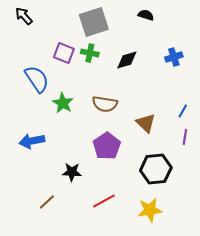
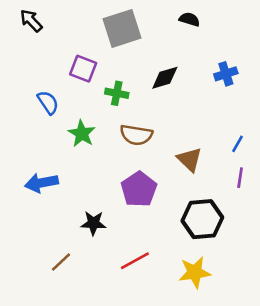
green cross: (90, 53) -> (117, 93), moved
blue semicircle: (37, 79) -> (48, 102), size x0.7

